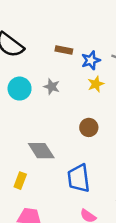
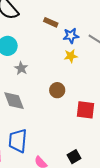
gray star: (52, 87) -> (21, 68), moved
blue trapezoid: (79, 178) -> (18, 141), moved

